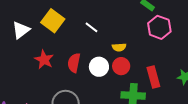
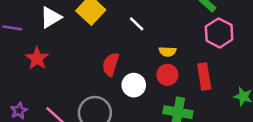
red star: (44, 60) -> (37, 58), moved
white circle: (99, 67) -> (134, 85), moved
red rectangle: (153, 77) -> (204, 77), moved

